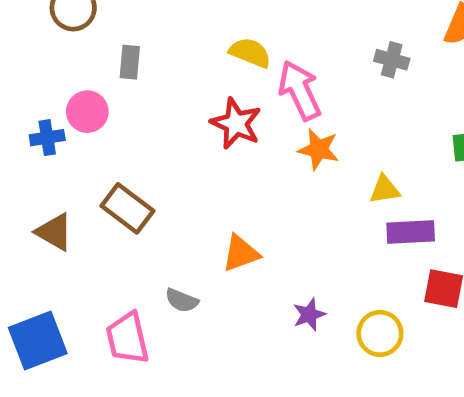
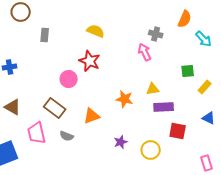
pink arrow: (300, 90) -> (145, 52), moved, size x0.7
pink circle: (87, 112) -> (69, 79), moved
orange star: (319, 149) -> (125, 99), moved
brown rectangle: (127, 208) -> (55, 108), moved
pink trapezoid: (127, 338) -> (37, 133), moved

